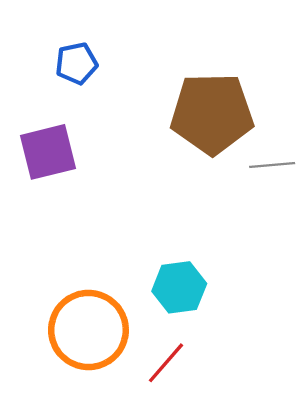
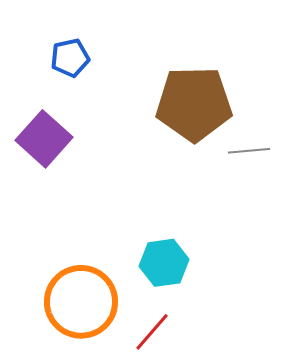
purple square: (48, 152) -> (44, 139), turned -34

